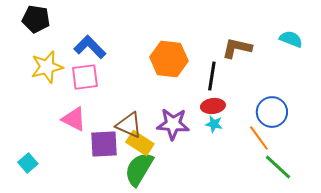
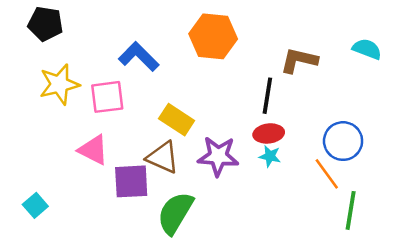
blue L-shape: (90, 47) -> (139, 57), moved
orange hexagon: (169, 59) -> (213, 36), moved
yellow rectangle: (140, 143) -> (177, 120), moved
green line: (278, 167) -> (351, 210), turned 56

